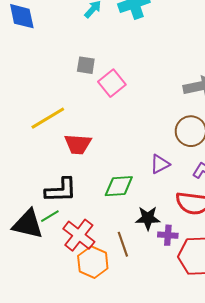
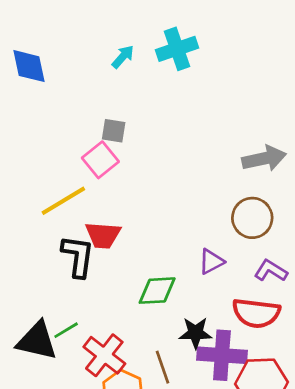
pink square: (112, 83) -> (100, 160), moved
black L-shape: (61, 190) -> (78, 256), moved, turned -80
purple cross: (168, 235) -> (222, 355), size x1.8

